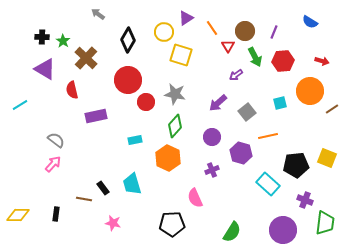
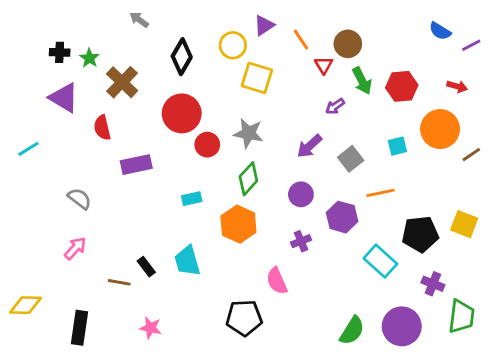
purple line: (274, 32) -> (471, 45), moved, turned 40
pink arrow: (53, 164) -> (75, 248), moved
black rectangle: (56, 214) -> (79, 328), moved, size x1.6
pink star: (113, 223) -> (150, 328), moved
green semicircle: (232, 232) -> (352, 331), moved

